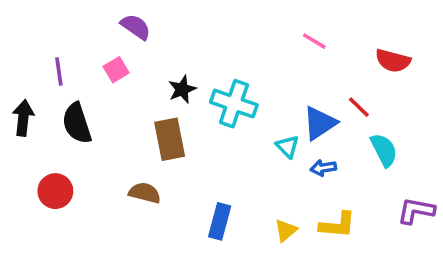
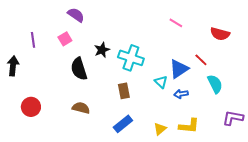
black semicircle: (77, 123) -> (79, 69), moved
brown rectangle: (170, 139) -> (124, 91), moved, size x0.7
blue rectangle: (220, 221) -> (123, 124), turned 36

